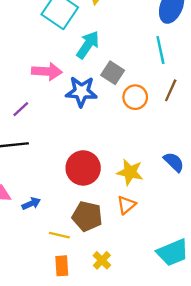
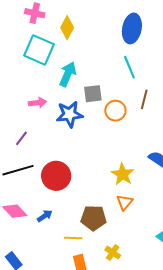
pink arrow: (47, 71) -> (38, 103), size x0.7
gray square: (113, 73) -> (93, 94), turned -30
red circle: (83, 168) -> (56, 176), moved
yellow star: (130, 172) -> (123, 174), turned 30

